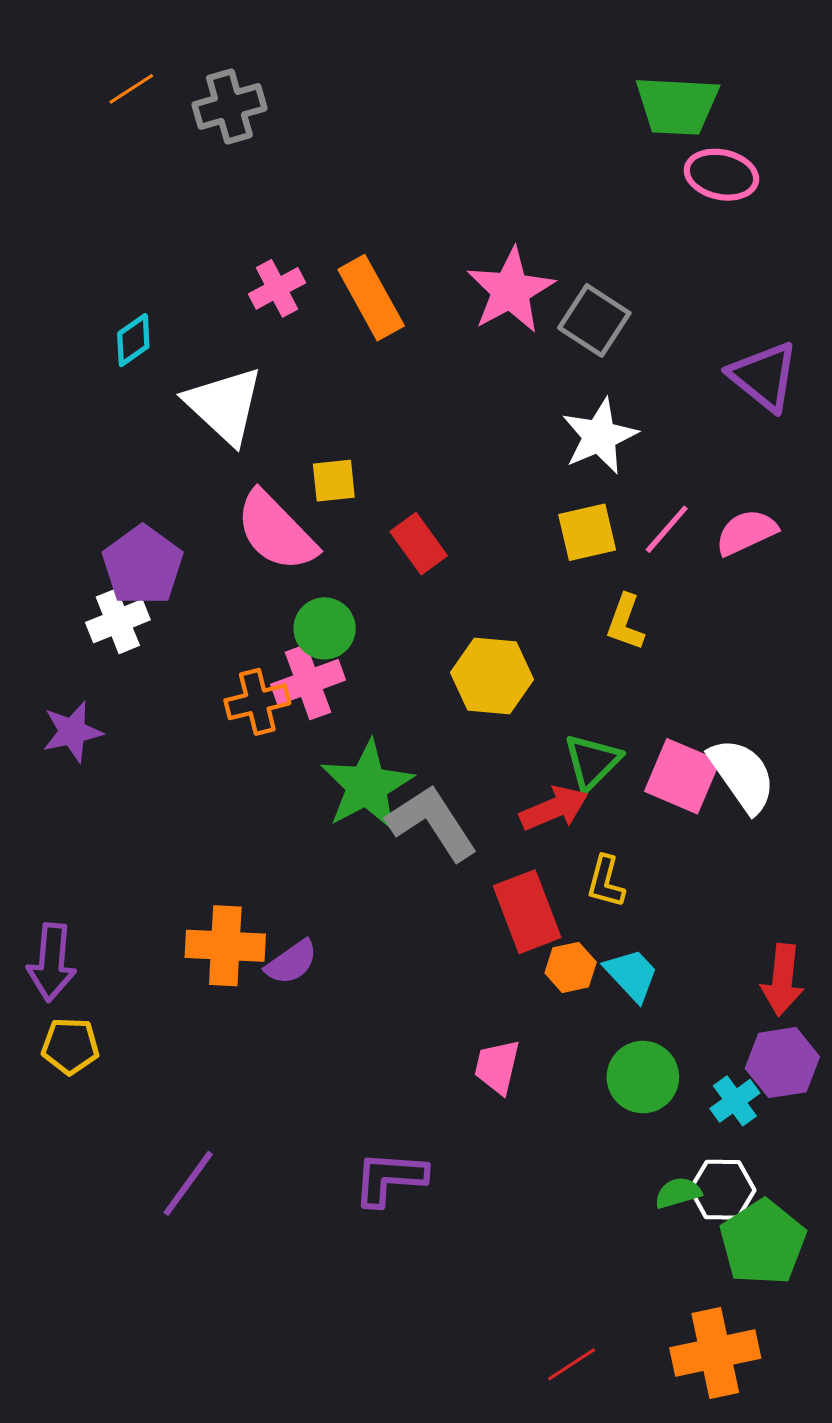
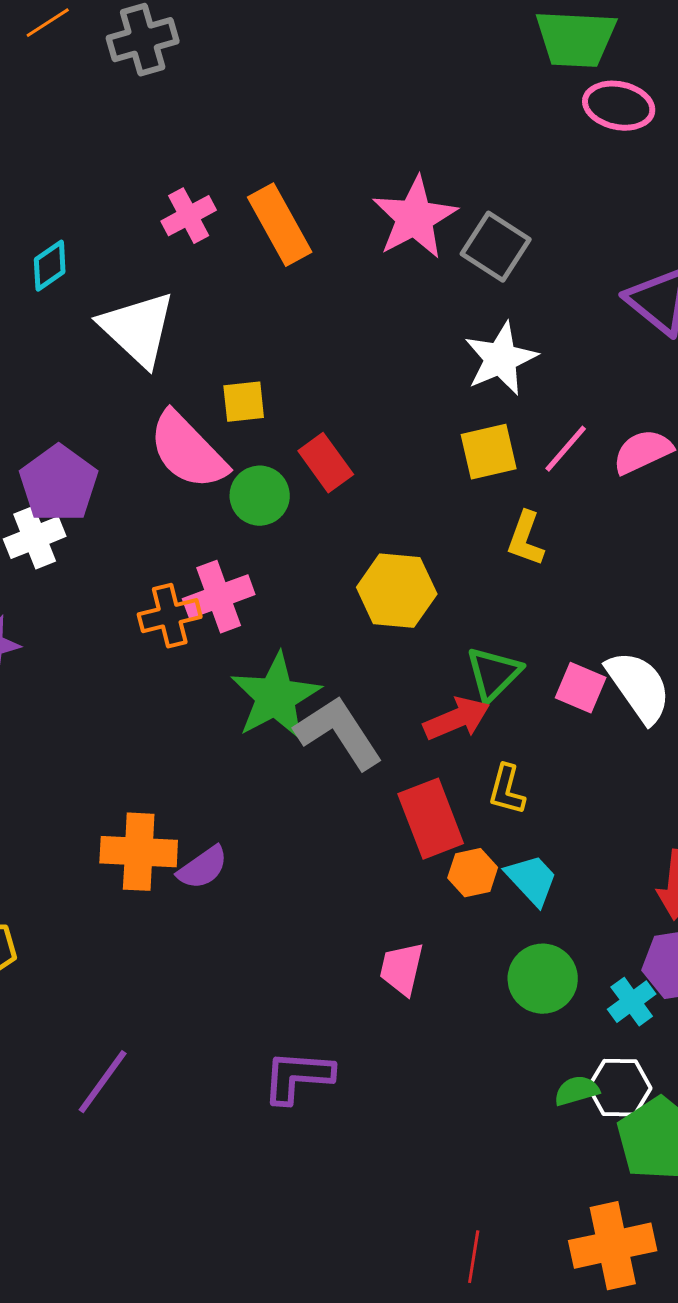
green circle: (325, 628) -> (260, 496), moved
pink square: (682, 776) -> (581, 688), size x0.7
red line: (572, 1364) -> (474, 1257), turned -48

